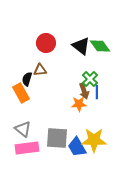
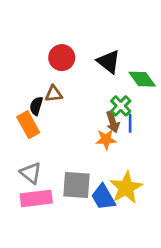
green diamond: (100, 46) -> (142, 79), moved
yellow star: (94, 140) -> (126, 188), turned -30

